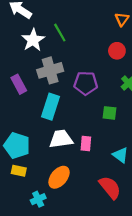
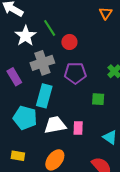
red circle: (117, 51) -> (69, 42), moved
cyan pentagon: (17, 145) -> (25, 118), moved

